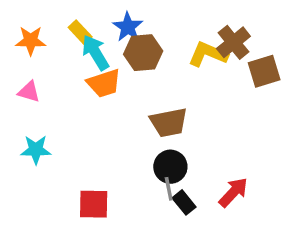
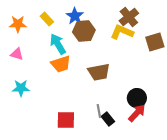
brown cross: (233, 42) -> (129, 17), moved
cyan arrow: (95, 53) -> (58, 44), moved
orange trapezoid: (104, 83) -> (61, 64), moved
black circle: (170, 167) -> (137, 98), moved
red square: (94, 204) -> (66, 120), moved

